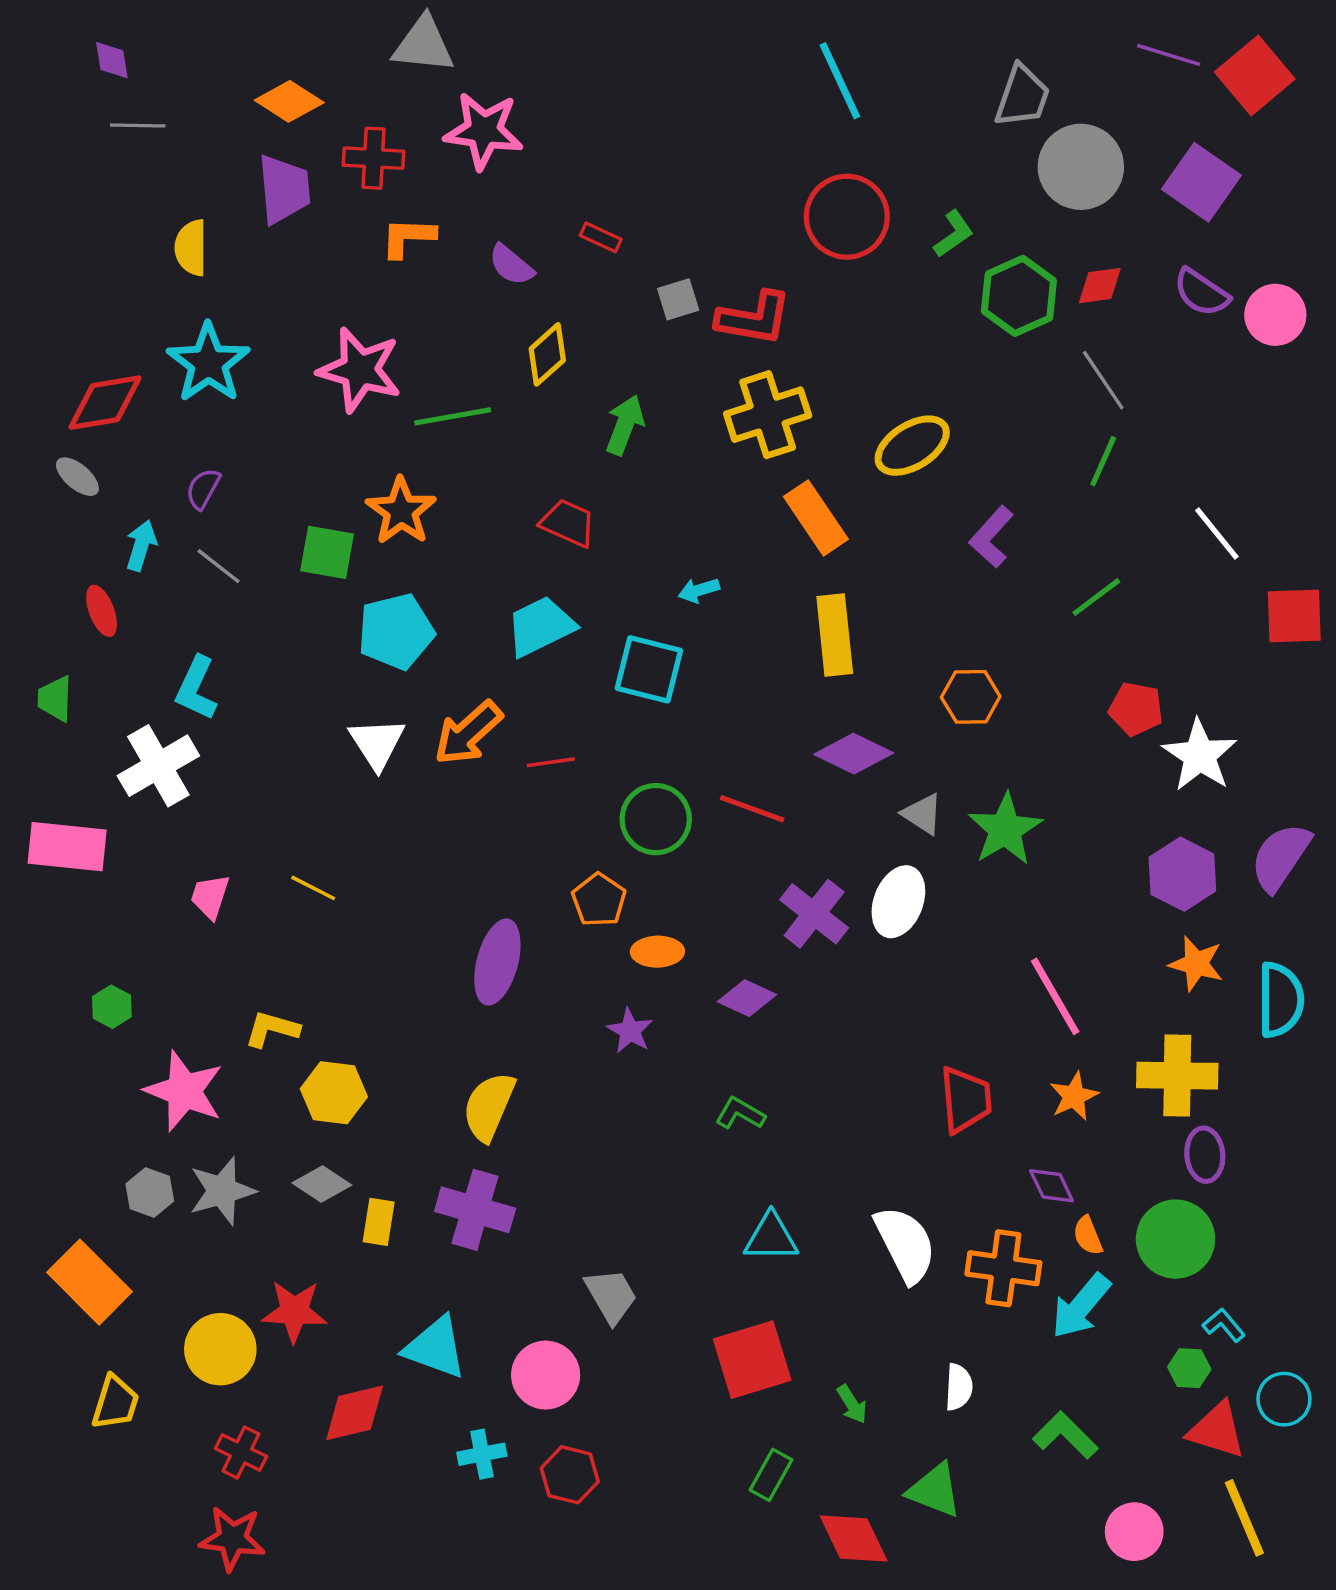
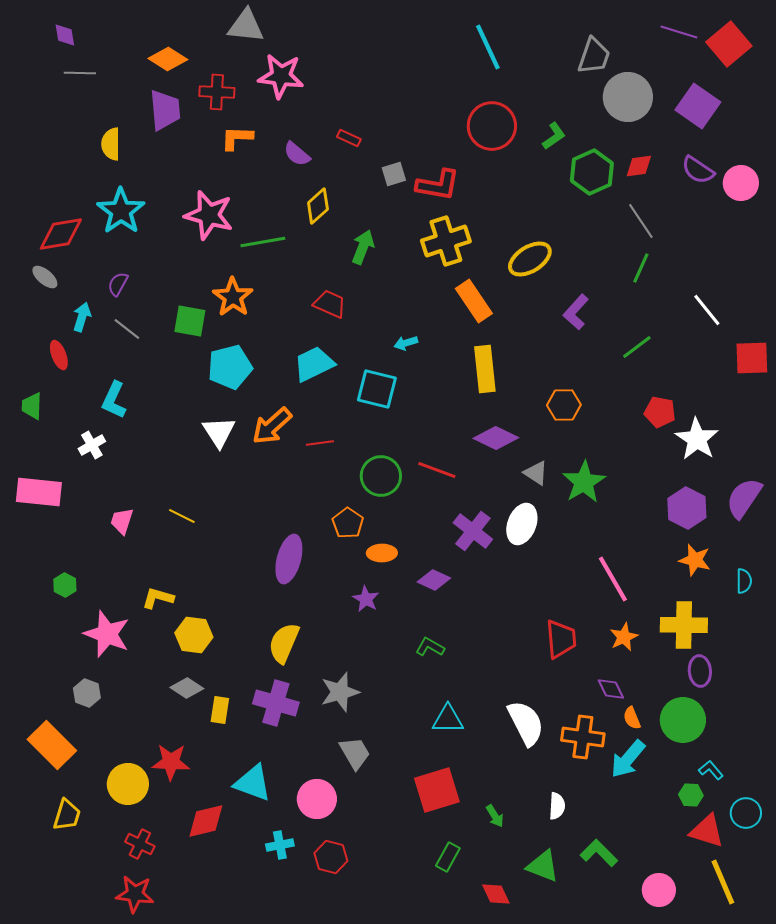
white cross: (158, 766) -> (92, 445), size x0.6
cyan semicircle: (1281, 1000) -> (744, 581), size x0.6
gray star: (222, 1191) -> (340, 692), moved
green L-shape: (1065, 1435) -> (599, 853), moved
red diamond: (854, 1539) -> (496, 894), size x0.7

